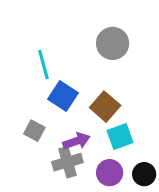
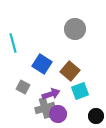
cyan line: (43, 64) -> (13, 43), moved
purple circle: (110, 173) -> (58, 114), moved

